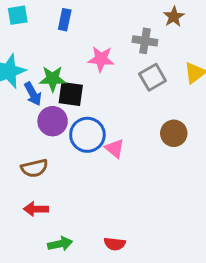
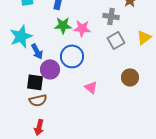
green star: (53, 79) -> (63, 25), moved
black square: (71, 94) -> (35, 82), moved
blue circle: (87, 135) -> (72, 56), moved
red arrow: (36, 209) -> (39, 127), turned -77

